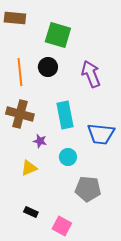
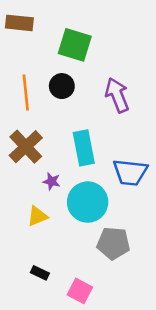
brown cross: (20, 114) -> (26, 147), turned 32
cyan circle: (68, 157) -> (88, 202), size x1.8

